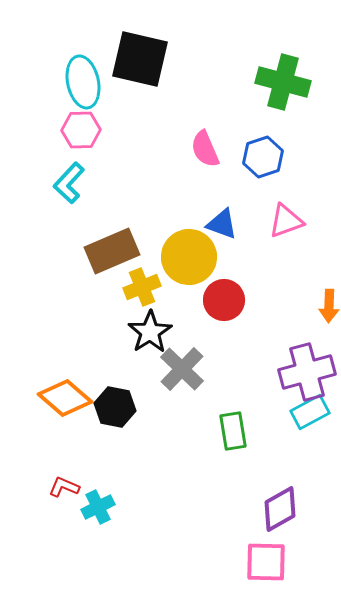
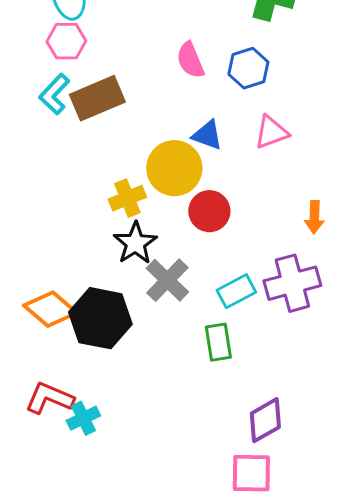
brown rectangle: (112, 251) -> (97, 98), moved
black hexagon: (115, 407) -> (100, 318), size x1.5
cyan rectangle: (310, 412) -> (236, 291), moved
red L-shape: (64, 487) -> (49, 398), size x1.6

